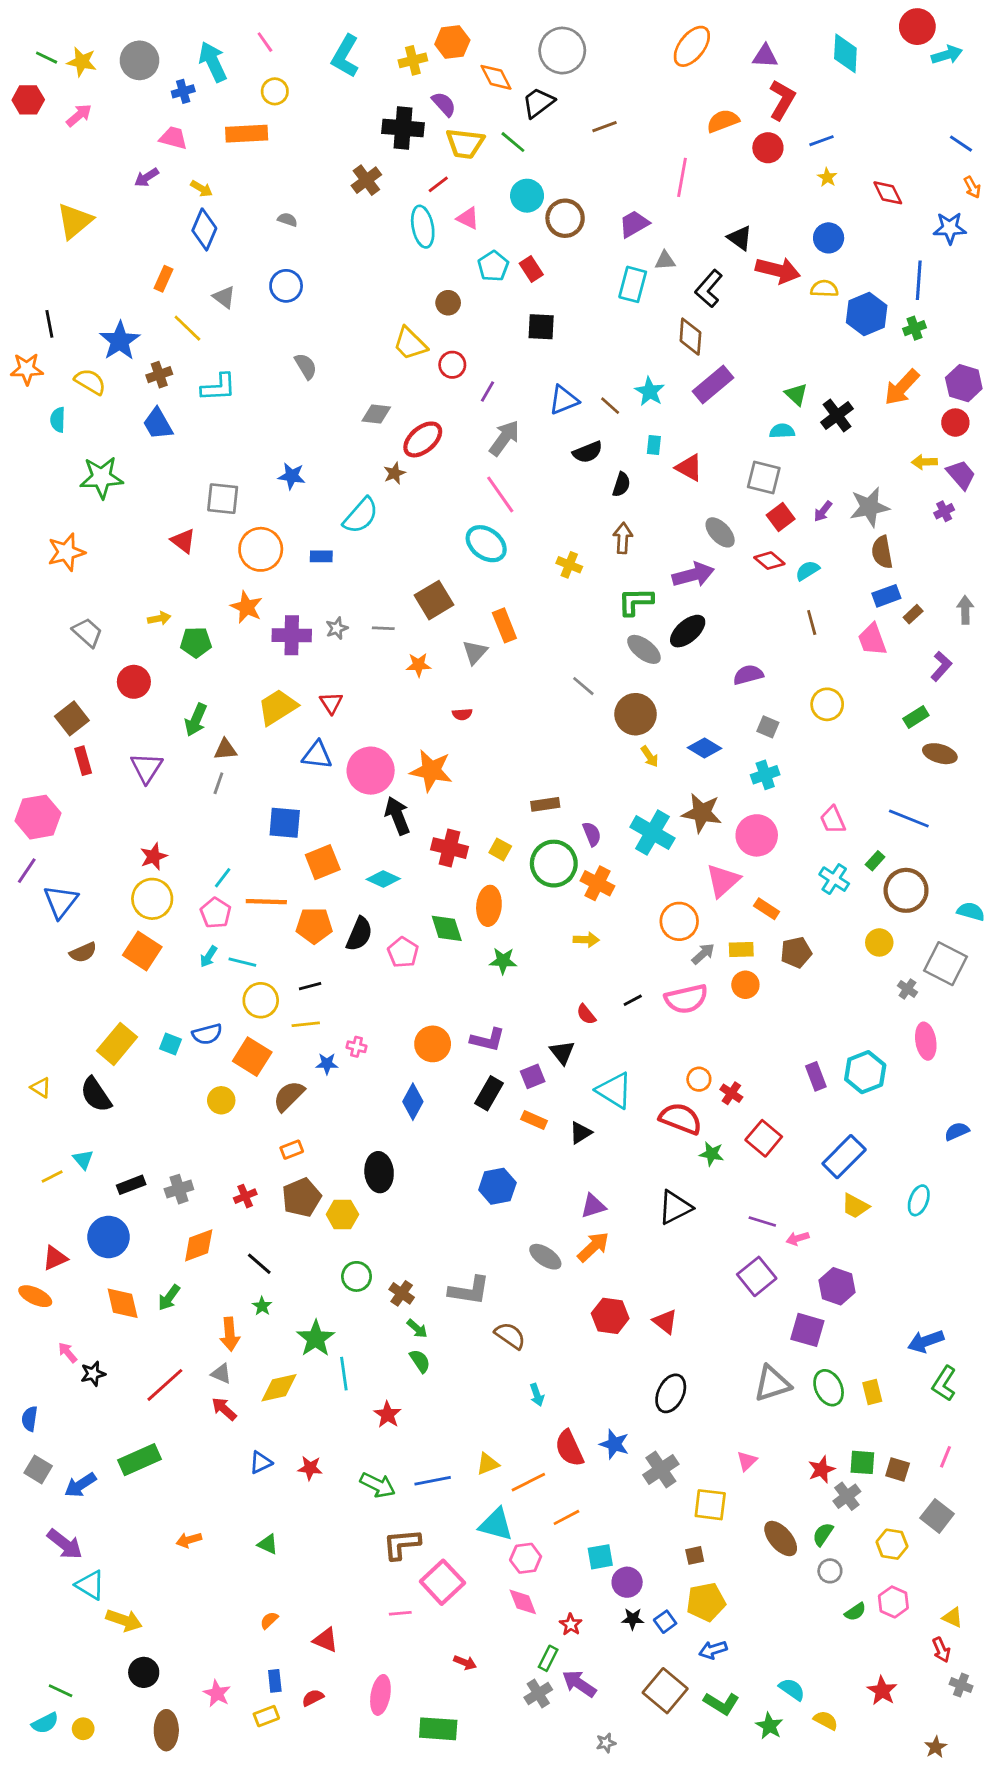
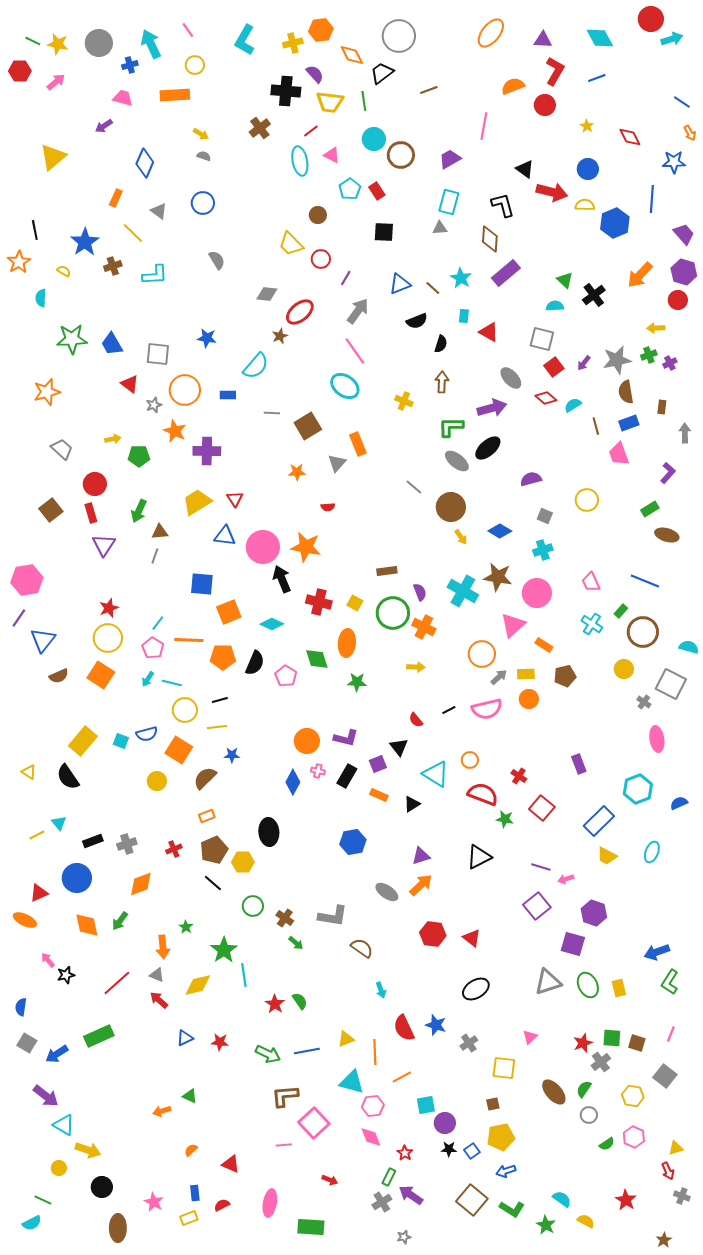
cyan diamond: (845, 53) -> (600, 38), turned -32
blue line: (822, 141) -> (597, 78), moved
green line: (513, 142) -> (364, 101), turned 42
yellow arrow: (202, 189) -> (201, 134), moved
gray triangle: (665, 260) -> (440, 228), moved
black L-shape: (709, 289) -> (503, 205), turned 124
green cross: (915, 328) -> (649, 355), moved
orange star: (27, 369) -> (19, 262), turned -30
yellow semicircle: (90, 382) -> (64, 271), size x0.6
blue trapezoid: (158, 424) -> (112, 344), moved
purple trapezoid: (961, 475) -> (684, 234), moved
brown rectangle: (913, 614) -> (662, 407), moved, turned -40
brown line: (812, 623) -> (596, 426), moved
gray star: (337, 628) -> (154, 405), moved
gray line: (383, 628) -> (272, 413), moved
red rectangle: (83, 761) -> (91, 513), moved
pink cross: (357, 1047) -> (318, 771), moved
cyan hexagon: (865, 1072) -> (638, 789), moved
orange circle: (699, 1079) -> (470, 760), moved
black line: (259, 1264) -> (213, 883), moved
green semicircle: (420, 1361) -> (300, 1001), moved
black ellipse: (671, 1393) -> (476, 989), turned 32
gray cross: (661, 1469) -> (469, 1043), size x0.7
orange line: (528, 1482) -> (375, 1052), turned -65
orange arrow: (189, 1540) -> (162, 1111), moved
yellow triangle: (953, 1617) -> (676, 1148), turned -42
yellow circle: (83, 1729) -> (59, 1168), moved
gray star: (606, 1743) -> (404, 1237), moved

